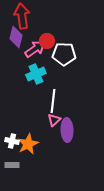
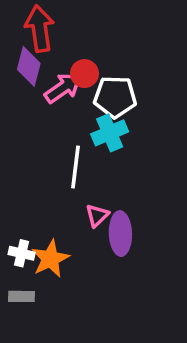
cyan cross: (36, 74) -> (110, 133), moved
white line: (53, 101) -> (75, 167), moved

